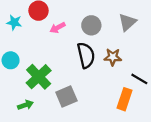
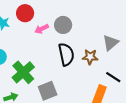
gray triangle: (127, 22) -> (111, 43), moved
gray circle: (91, 25) -> (63, 25), moved

